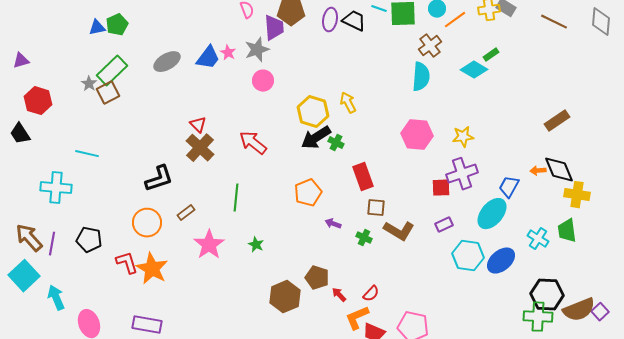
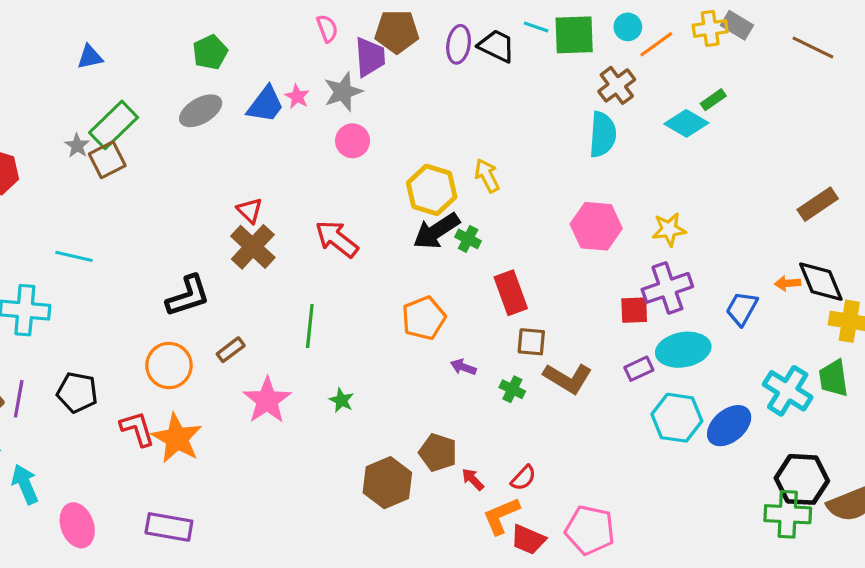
green pentagon: (117, 25) -> (210, 52), moved
cyan ellipse: (492, 214) -> (683, 350), moved, turned 40
cyan cross: (538, 239) -> (788, 391), size x1.4

